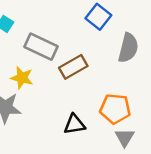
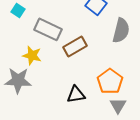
orange pentagon: (115, 109) -> (110, 81), turned 30

